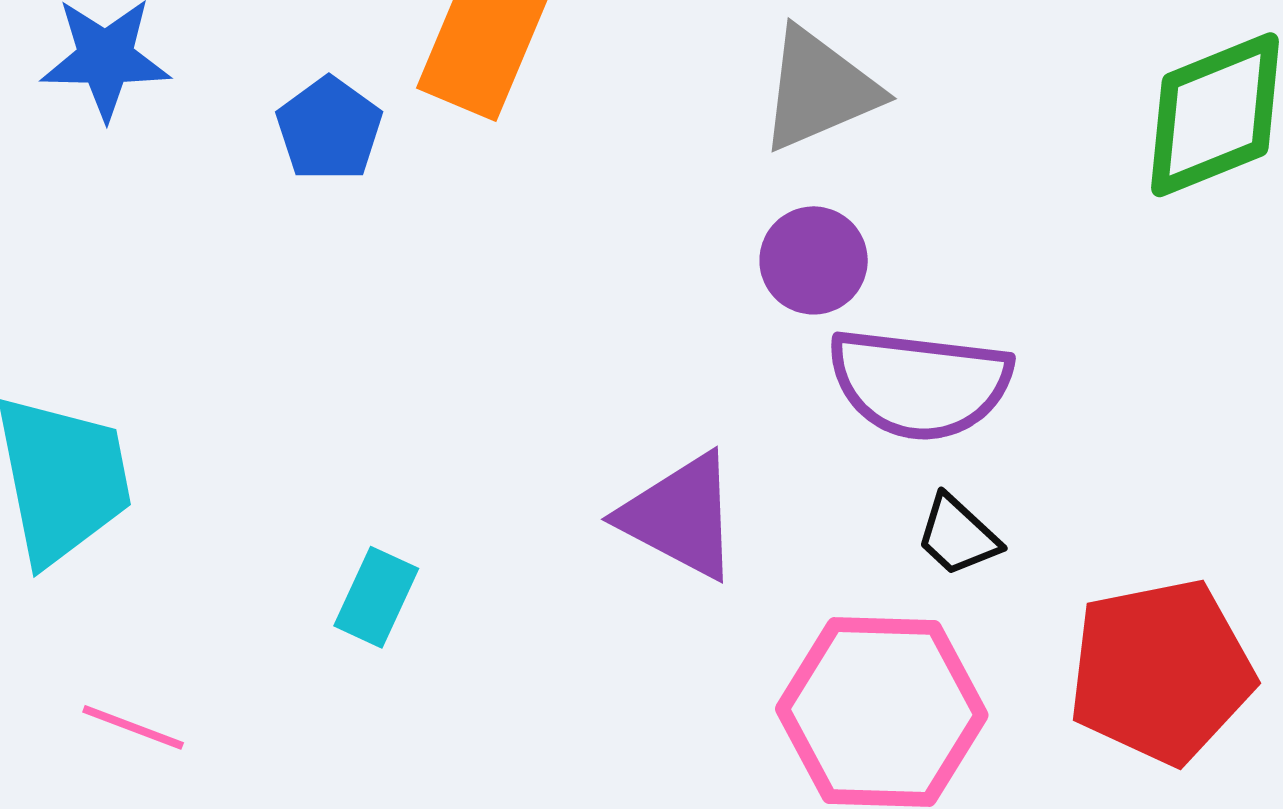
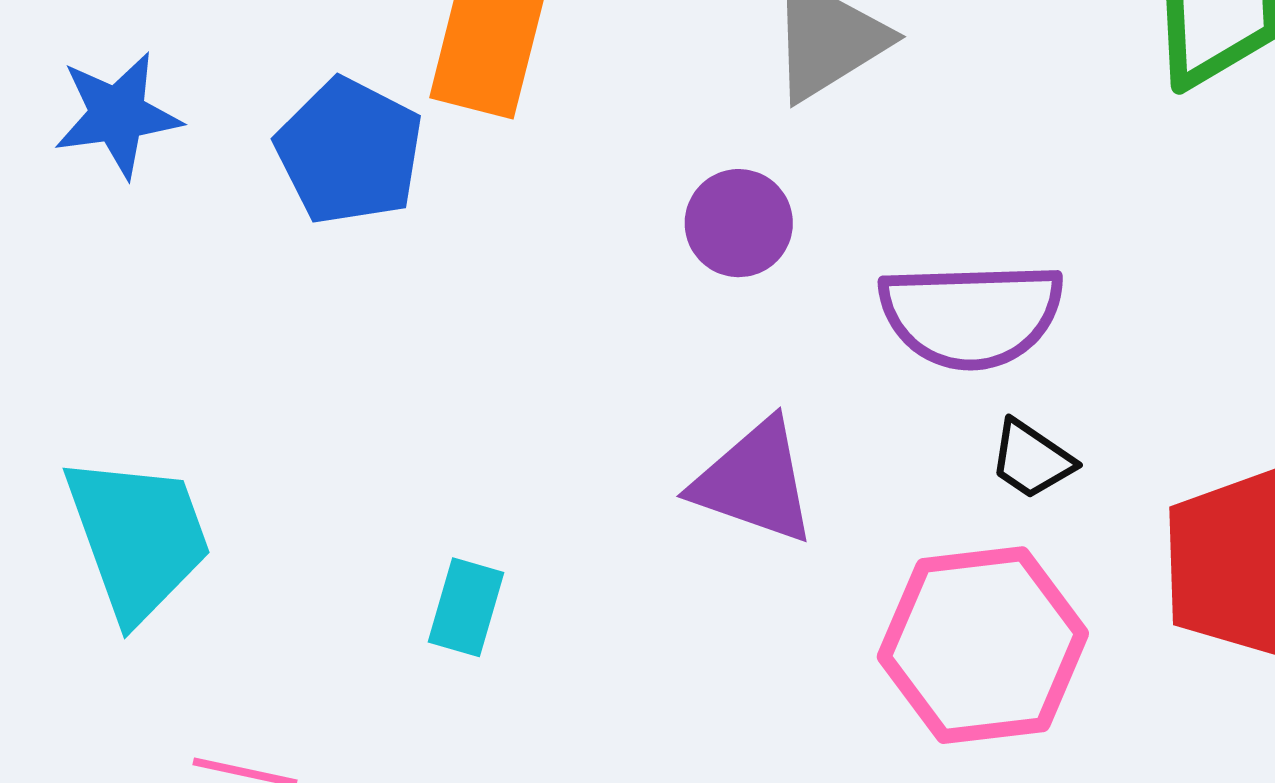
blue pentagon: (329, 129) -> (349, 151), size x1.4
purple circle: (814, 260) -> (739, 223), moved

